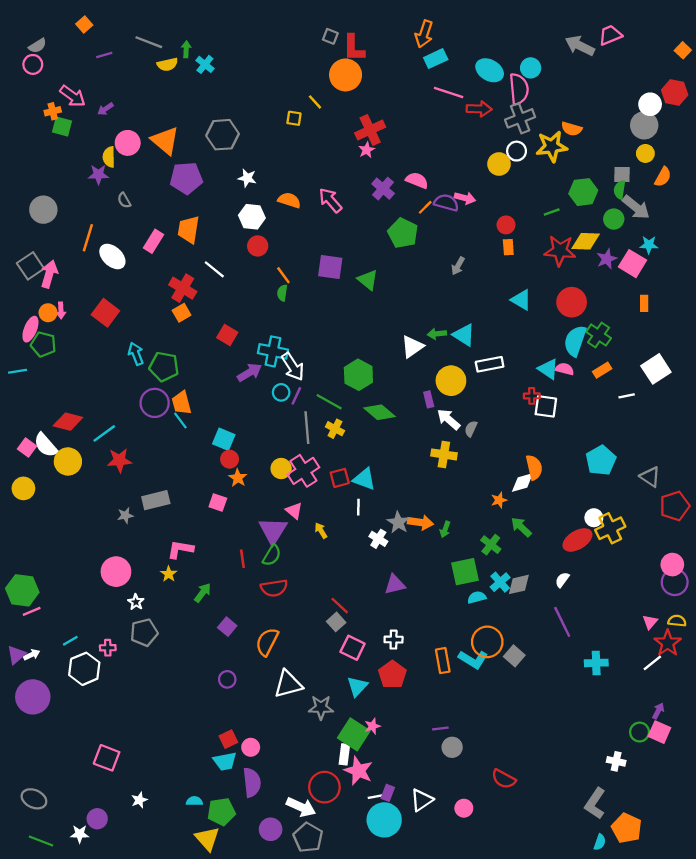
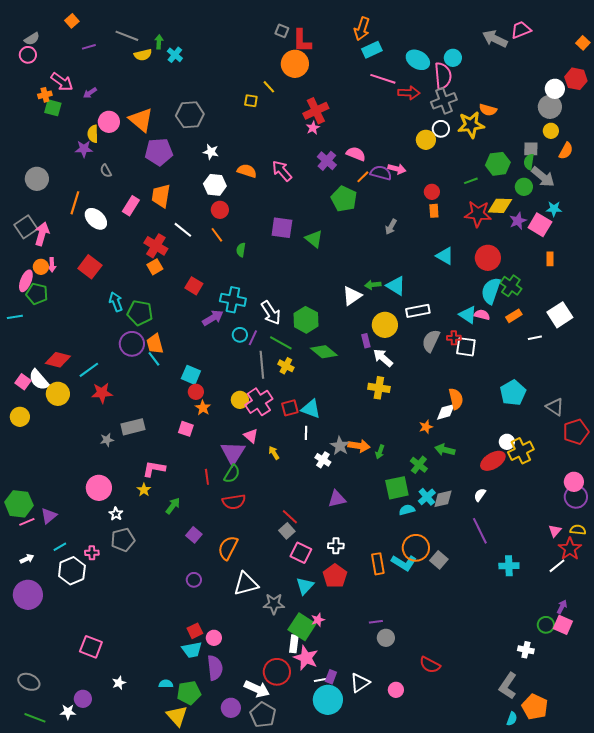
orange line: (283, 275) -> (217, 235), moved
white arrow: (293, 367) -> (271, 313), moved
gray semicircle: (471, 429) -> (431, 341), moved, size x1.6
green arrow: (521, 527) -> (445, 450), turned -30
purple triangle: (16, 655) -> (49, 516), moved

